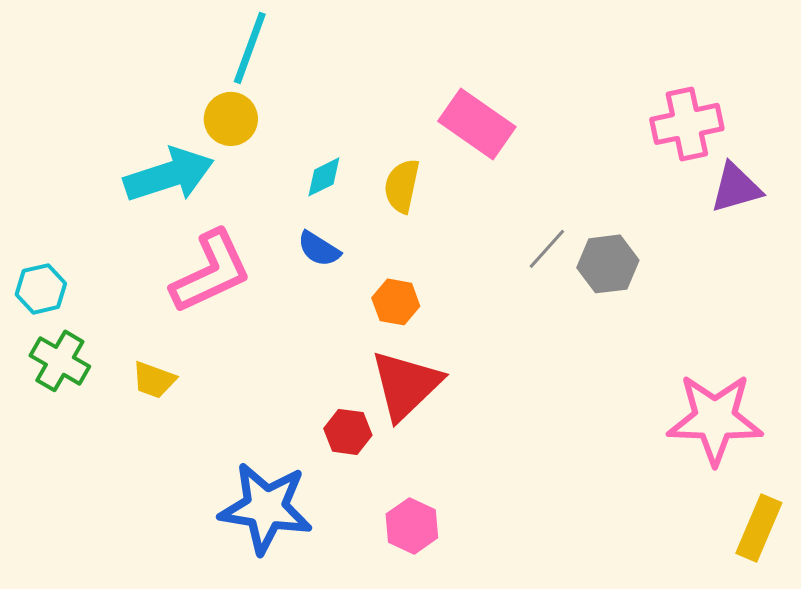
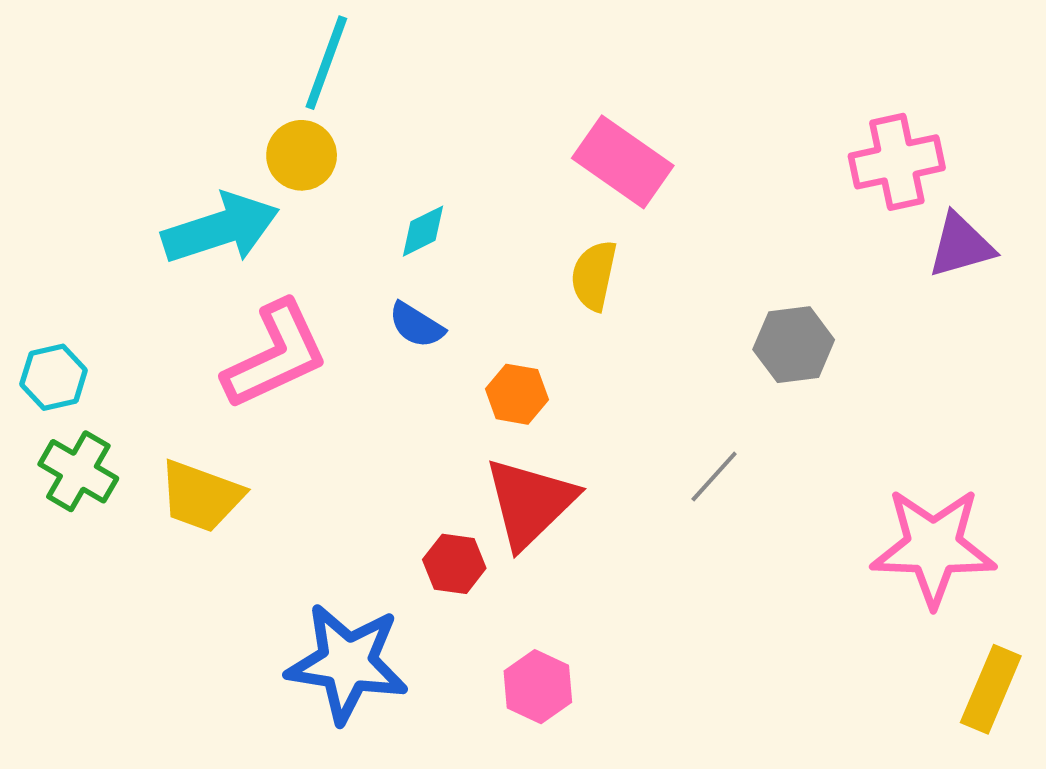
yellow semicircle: (402, 186) -> (594, 275), moved
gray line: (547, 249) -> (714, 476), moved
yellow trapezoid: (154, 380) -> (201, 496), size x1.5

